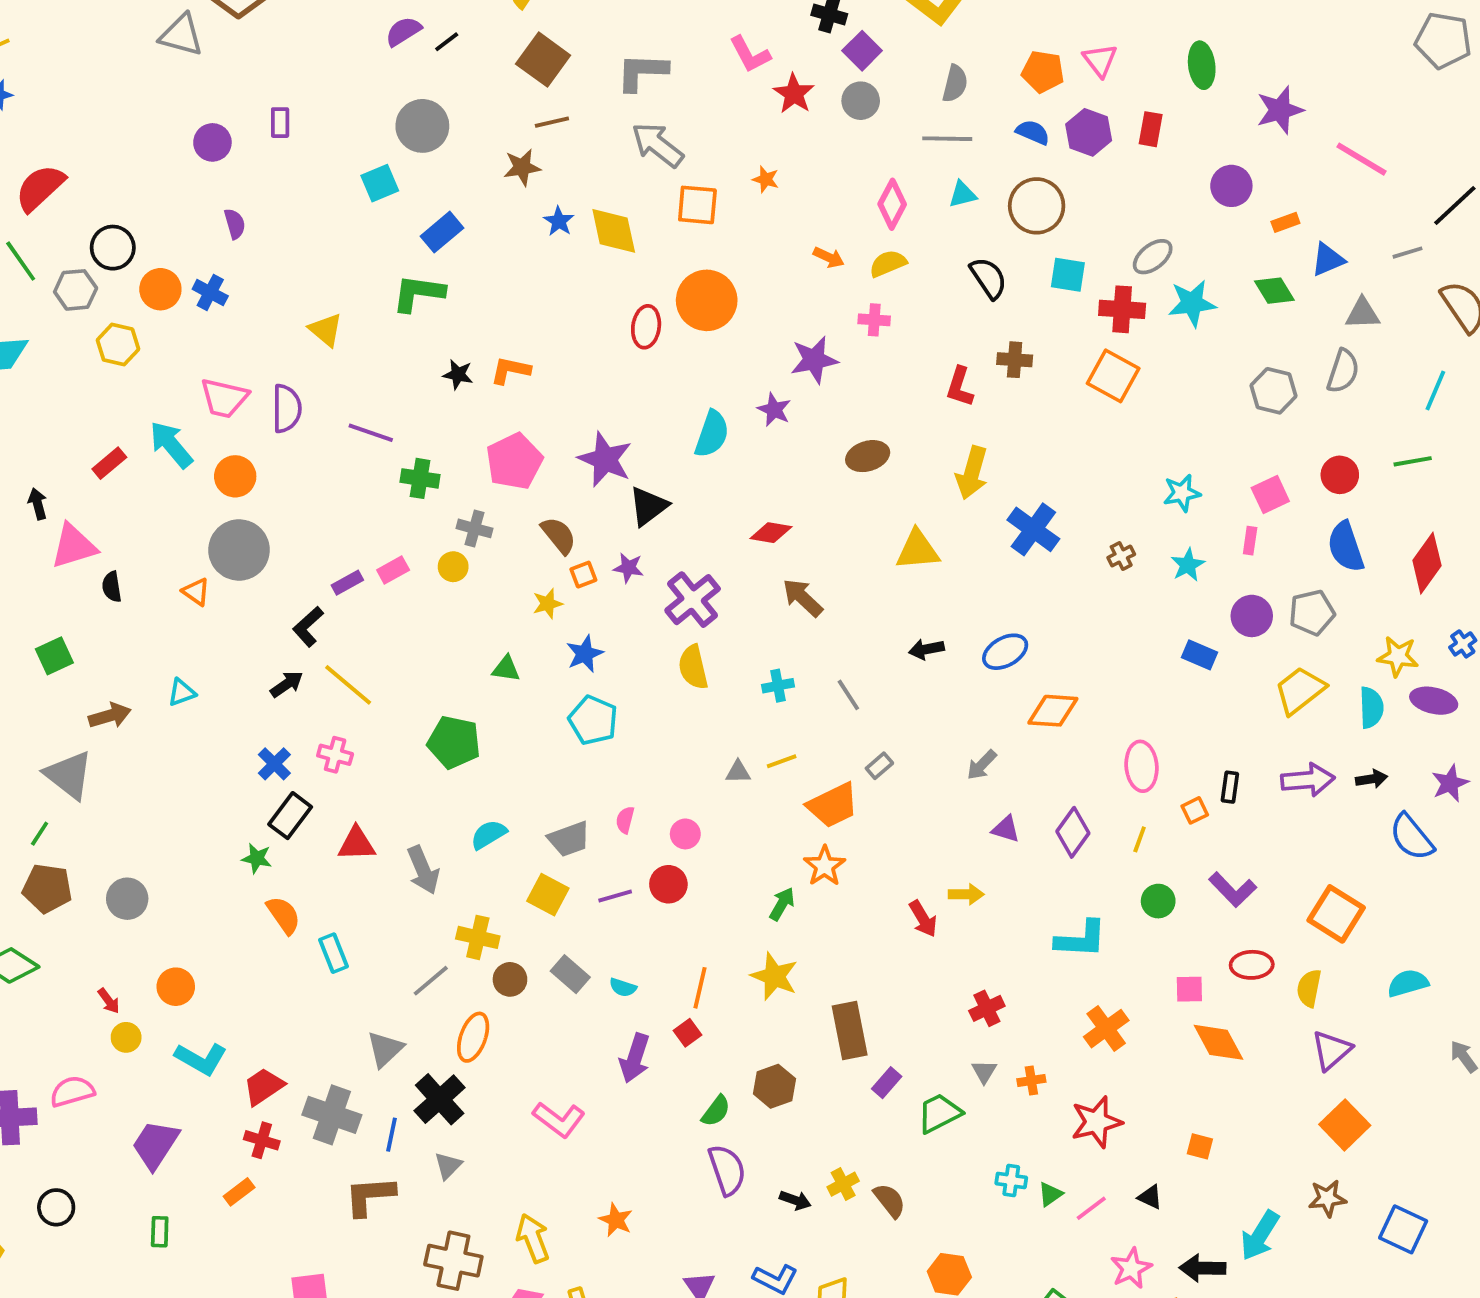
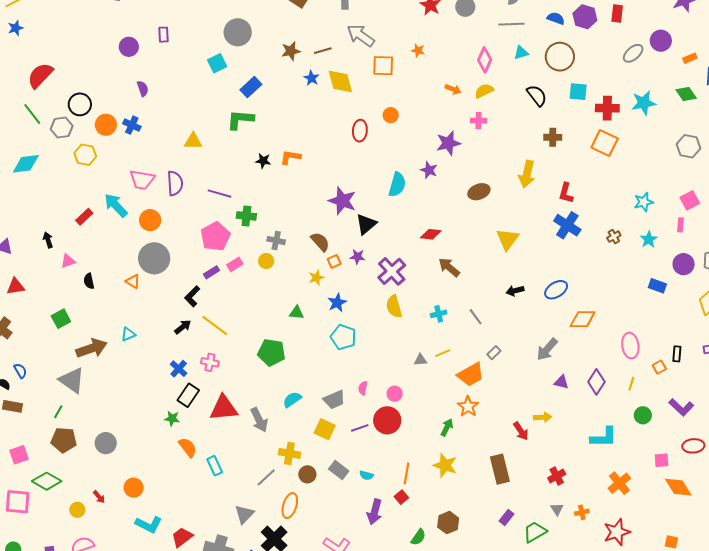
brown line: (552, 122) -> (323, 51), moved
gray ellipse: (1153, 257) -> (633, 53), moved
orange circle: (707, 300) -> (391, 115), size x0.5
yellow triangle: (326, 330) -> (193, 141), turned -36
red L-shape: (960, 387) -> (566, 193), moved
pink pentagon: (514, 461) -> (215, 236), moved
yellow arrow: (972, 473) -> (527, 174), moved
pink triangle: (74, 546) -> (68, 261), size x0.6
yellow triangle: (918, 550) -> (508, 239), turned -45
brown arrow: (110, 716) -> (92, 348), size x1.4
gray arrow: (982, 765) -> (547, 349), size x1.4
red triangle: (357, 844) -> (224, 408), size x1.4
red circle: (668, 884) -> (387, 420), size x1.4
brown rectangle: (850, 1031) -> (500, 469), moved
yellow circle: (126, 1037) -> (77, 510), moved

